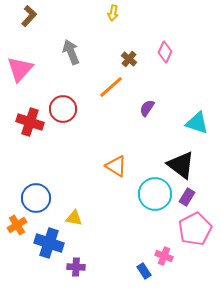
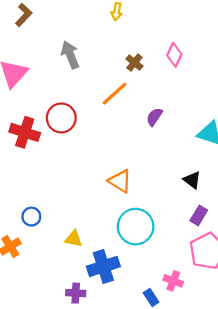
black triangle: (181, 165) -> (192, 180), size x0.6
cyan circle: (155, 194) -> (136, 227), moved
blue circle: (36, 198) -> (31, 217), size x0.6
blue cross: (49, 243) -> (103, 266), moved, turned -36

